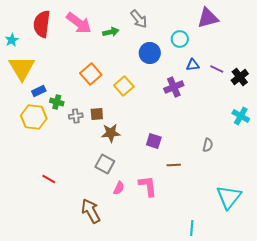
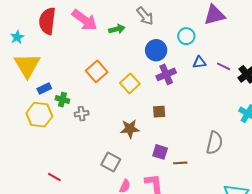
purple cross: (174, 87) -> (166, 74), moved
brown square: (97, 114) -> (159, 112), moved
brown star: (111, 133) -> (130, 129), moved
purple square: (154, 141) -> (160, 152), moved
gray semicircle: (208, 145) -> (214, 143), size x1.6

